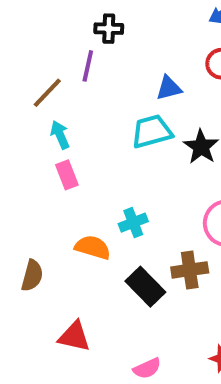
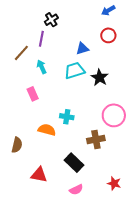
black cross: (109, 29) -> (51, 20), turned -32
cyan arrow: (60, 135) -> (42, 67), moved
cyan cross: (133, 223) -> (67, 117), turned 32
black rectangle: (145, 287) -> (74, 163), moved

